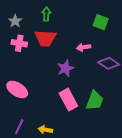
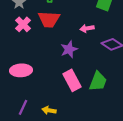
pink cross: (19, 43) -> (23, 24), turned 35
pink ellipse: (17, 89) -> (21, 70), turned -35

